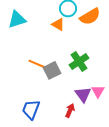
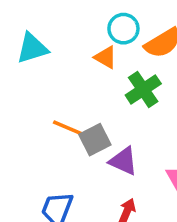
green cross: (79, 61) -> (143, 89), moved
purple triangle: (83, 94) -> (123, 161), moved, turned -30

